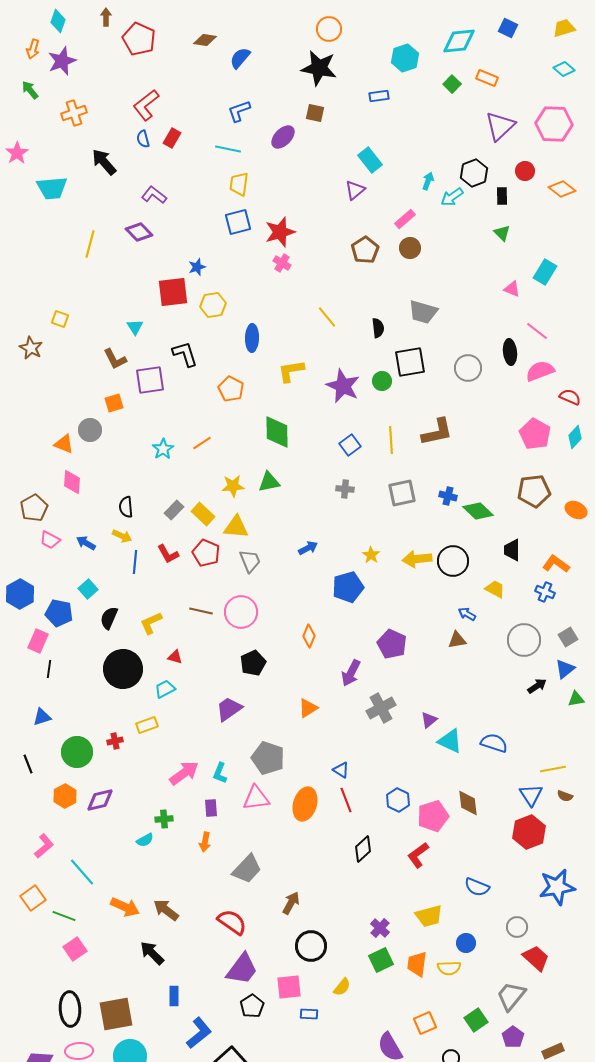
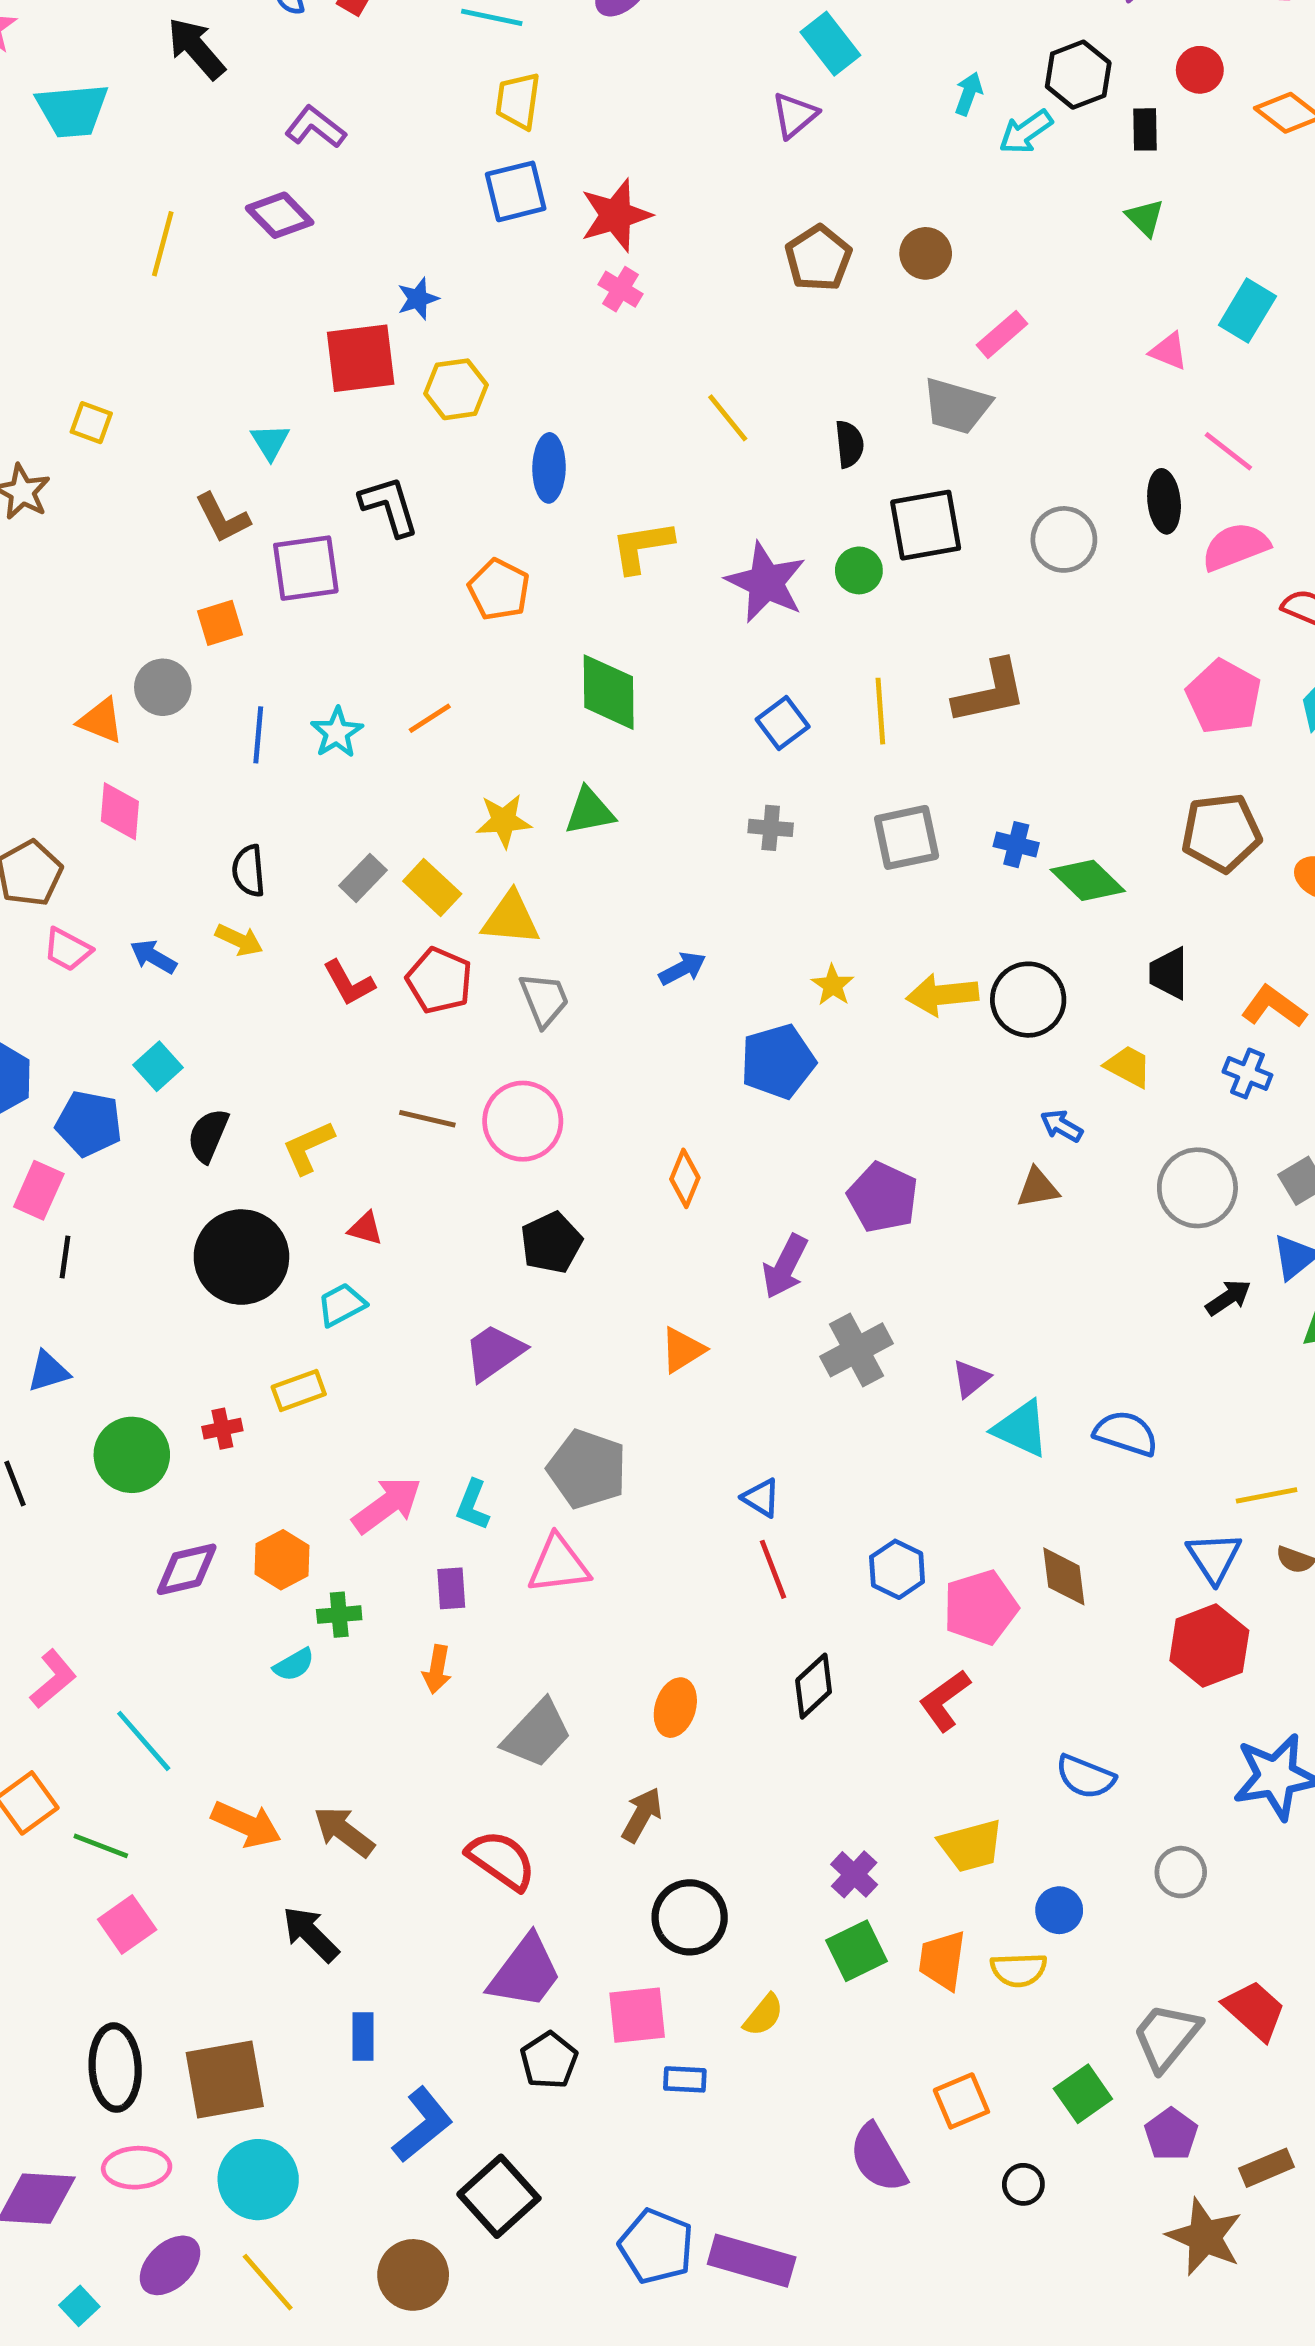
pink rectangle: (405, 219) -> (1002, 334), moved
blue line: (135, 562) -> (258, 735), moved
orange hexagon: (65, 796) -> (282, 1560), moved
orange ellipse: (305, 804) -> (675, 1708), moved, size x0.7
red trapezoid: (536, 958) -> (1255, 2010), moved

